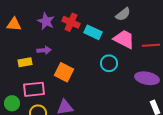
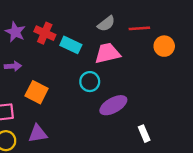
pink trapezoid: (124, 39) -> (107, 53), turned -40
red line: (151, 45) -> (139, 28), moved
purple ellipse: (147, 78) -> (113, 105), moved, turned -40

